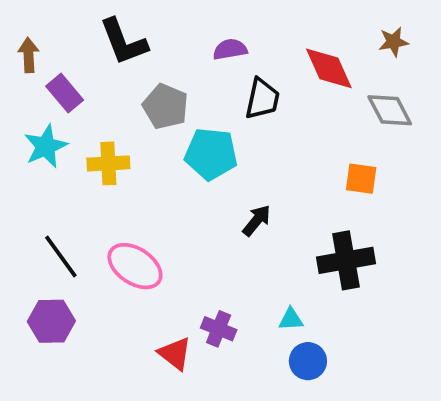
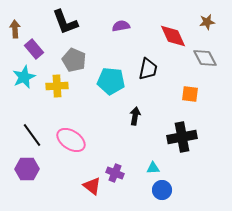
black trapezoid: (262, 99) -> (148, 69), moved
gray pentagon: (165, 106) -> (74, 60), moved
black arrow: (257, 220) -> (135, 116), turned -30

